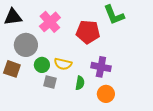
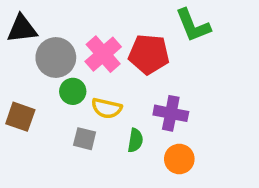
pink cross: (50, 22) -> (103, 54), moved
gray circle: (26, 45) -> (56, 57), moved
green circle: (42, 65) -> (73, 91), moved

